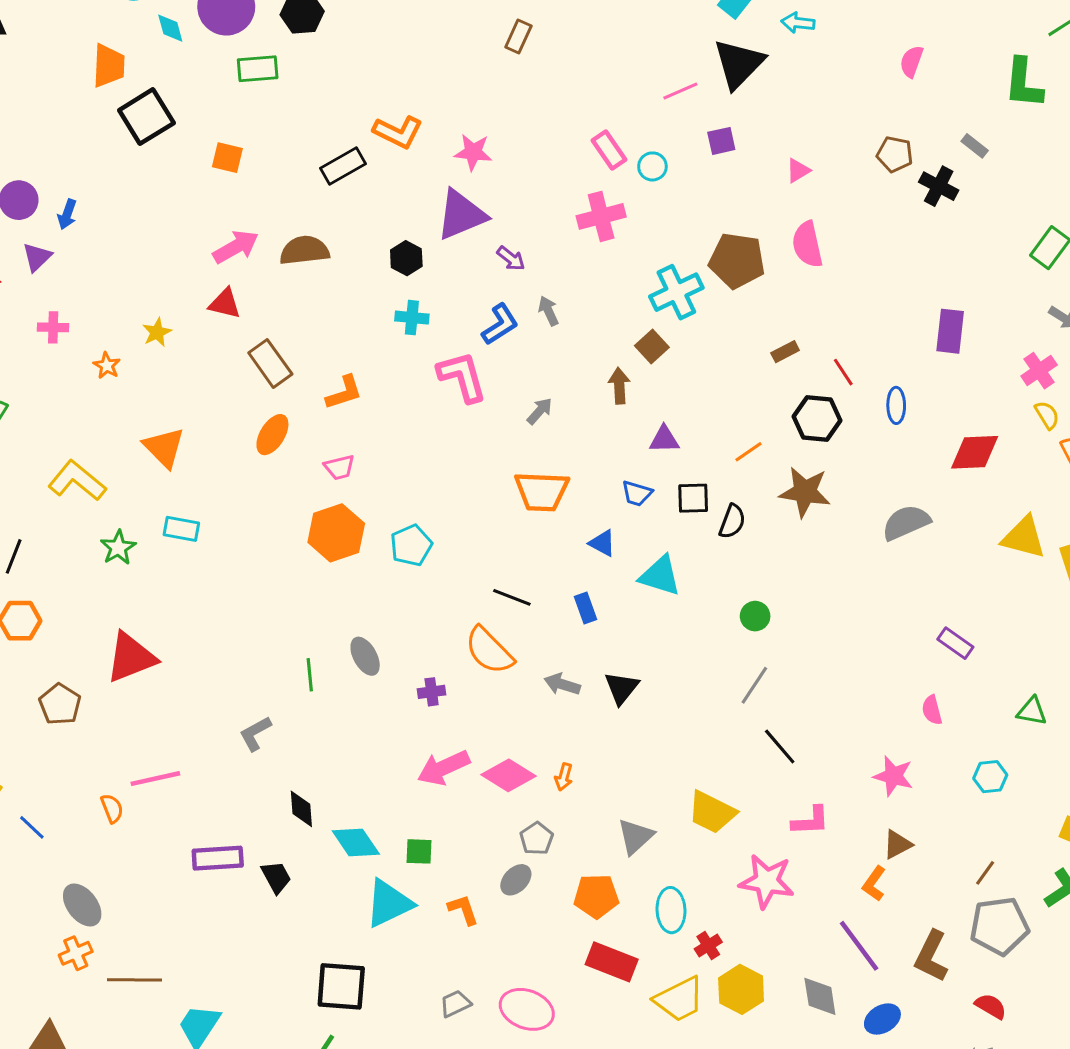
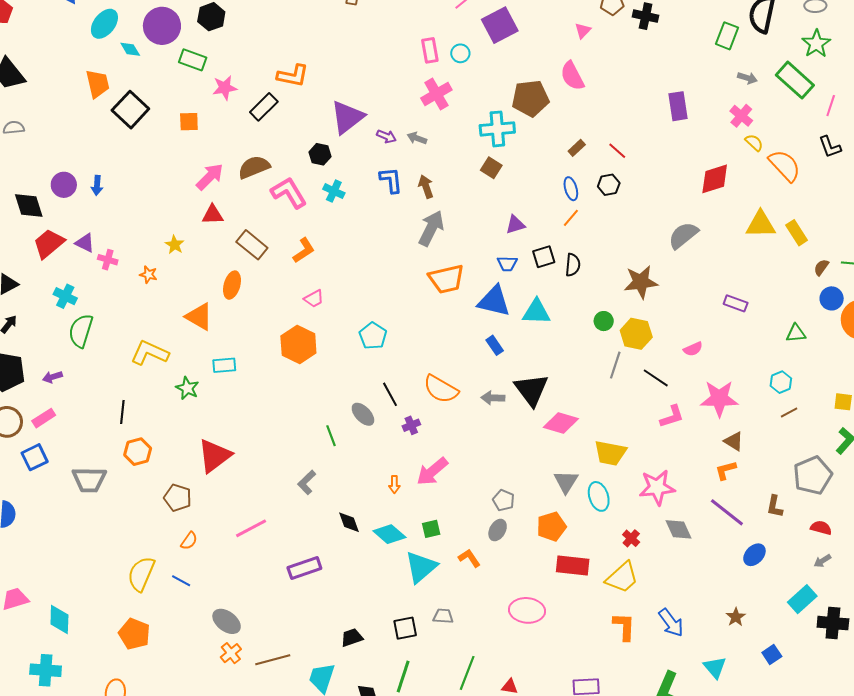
green rectangle: (258, 69) -> (193, 60), turned 40
purple square: (721, 141) -> (500, 25), size x1.8
pink rectangle: (609, 150) -> (430, 50), turned 40
pink star: (473, 152) -> (225, 88), moved
pink triangle: (798, 171) -> (583, 31), moved
purple triangle: (37, 257) -> (85, 243), moved, turned -35
cyan cross: (676, 292) -> (497, 129), turned 36
gray arrow: (548, 311) -> (417, 138), moved, turned -30
cyan cross: (412, 318) -> (334, 191), turned 35
blue L-shape: (500, 324) -> (391, 180), turned -48
pink cross: (53, 327) -> (108, 260), turned 30
pink L-shape: (462, 377) -> (289, 193), moved
brown arrow: (619, 386) -> (426, 187), moved
blue ellipse: (896, 405) -> (571, 189), moved
gray arrow: (540, 411) -> (431, 228), size x1.8
black hexagon: (817, 418) -> (609, 185), size x0.7
orange ellipse: (272, 435) -> (232, 285), moved
brown star: (805, 492) -> (641, 282), moved
orange hexagon: (336, 533) -> (298, 345), moved
blue triangle: (602, 543) -> (494, 301), size x1.8
black line: (512, 597) -> (390, 394), moved, turned 55
black triangle: (622, 688) -> (531, 390), size x1.5
pink semicircle: (932, 710) -> (693, 349), moved, turned -84
black line: (780, 746) -> (656, 378), moved
pink diamond: (509, 775) -> (561, 423), moved
pink star: (893, 776) -> (719, 399), size x1.4
orange arrow: (564, 777) -> (394, 484), moved
orange semicircle: (112, 808) -> (189, 541), moved, turned 72
pink L-shape: (810, 821) -> (672, 417), moved
brown triangle: (897, 844) -> (734, 441), turned -45
brown line: (985, 873) -> (789, 412), moved, turned 42
black trapezoid: (276, 877) -> (352, 638), moved, turned -65
orange L-shape: (874, 884) -> (726, 470), turned 55
cyan ellipse: (671, 910) -> (599, 496), moved
brown L-shape: (931, 956) -> (775, 506), size x0.7
black square: (341, 986) -> (405, 628), size x0.7
yellow hexagon: (741, 989) -> (636, 334), moved
gray diamond: (820, 996) -> (678, 529), moved
gray trapezoid: (455, 1004) -> (443, 616), moved, turned 45

